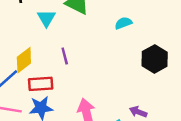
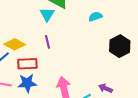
cyan triangle: (46, 18) -> (47, 14), moved
yellow diamond: (24, 60) -> (15, 44), turned 65

